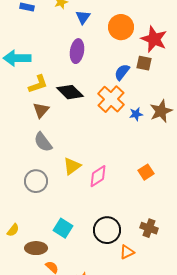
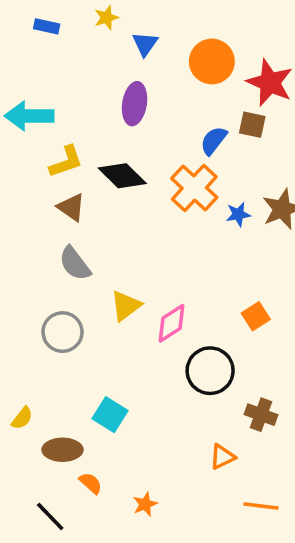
brown triangle: (41, 110) -> (71, 207), turned -36
black circle: (107, 230) -> (210, 371), moved

